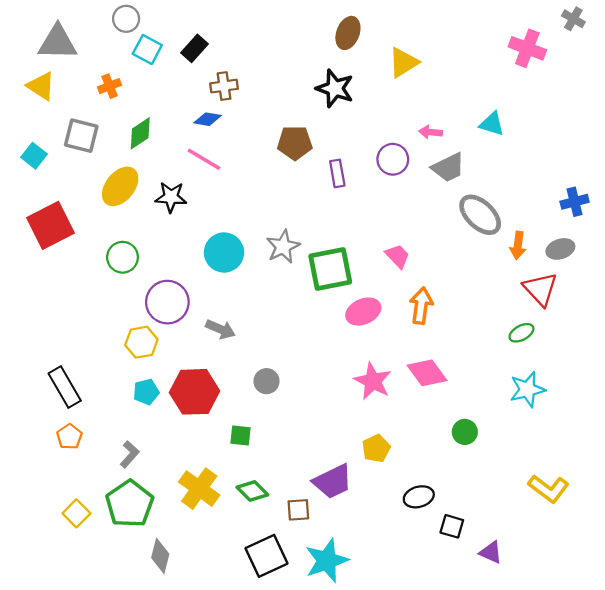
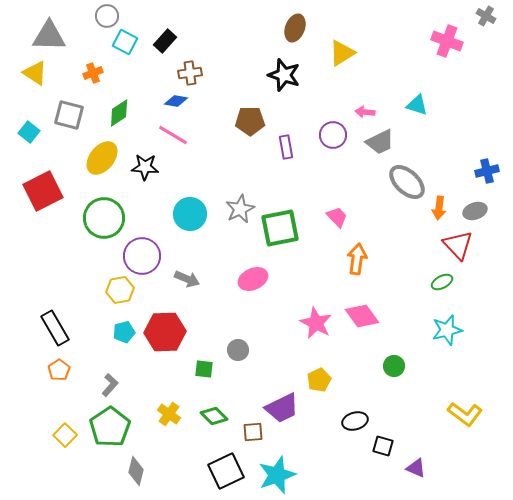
green circle: (123, 257) -> (104, 218), size x1.5
pink ellipse: (363, 312) -> (253, 279), moved
gray circle: (267, 381) -> (238, 350), moved
yellow cross: (199, 489) -> (169, 414), size x0.7

